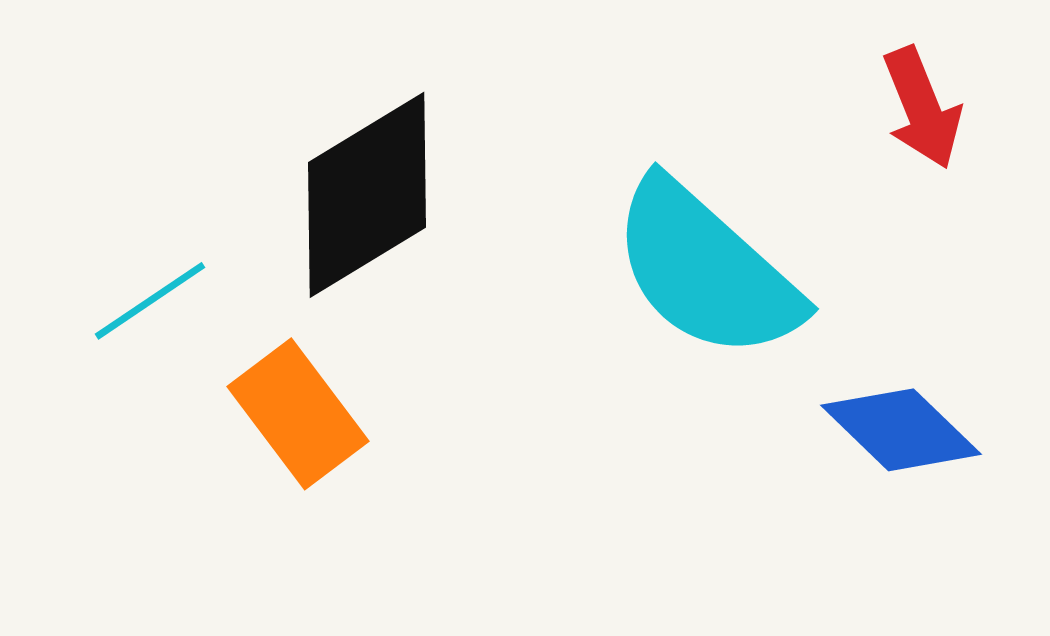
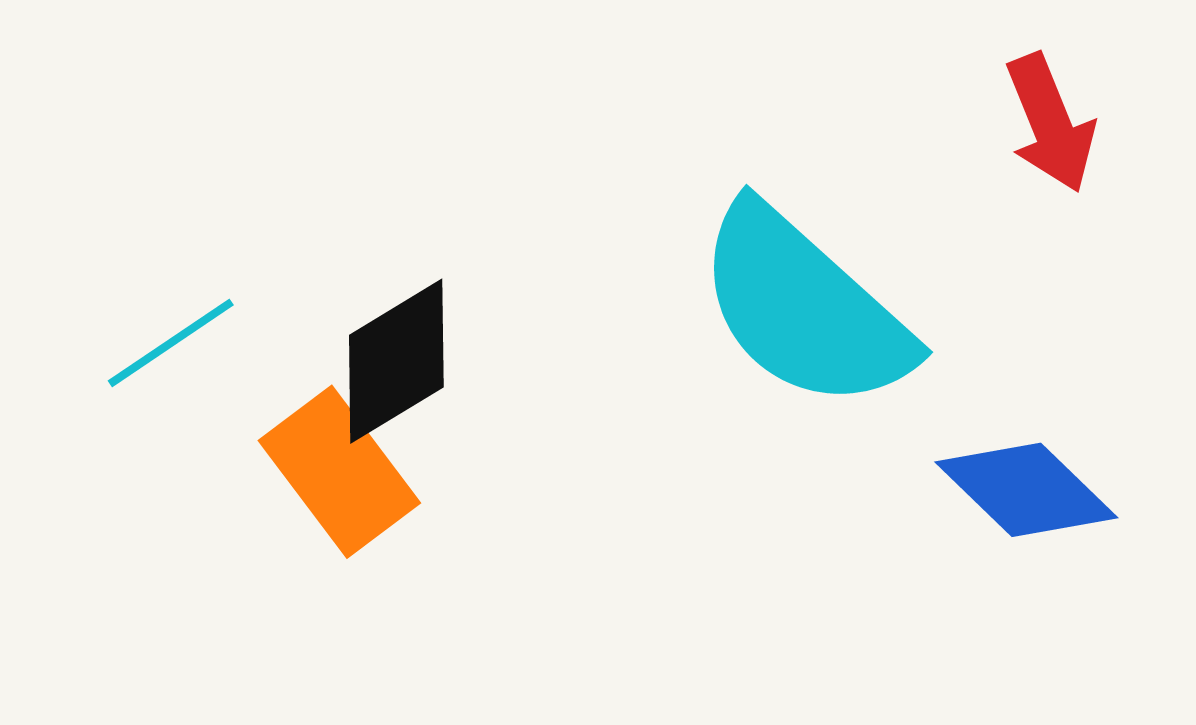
black diamond: (367, 195) -> (396, 361), moved, size x0.7

